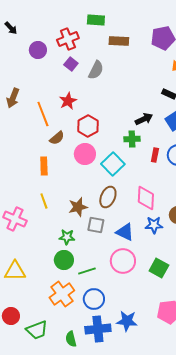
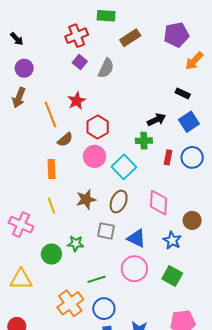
black arrow: (11, 28) -> (17, 39), moved
brown rectangle: (119, 41) -> (130, 38), turned -36
purple circle: (38, 50) -> (24, 68), moved
brown star: (78, 207) -> (86, 199), moved
blue star: (154, 225) -> (172, 240), moved, turned 30
green circle: (64, 260) -> (51, 254), moved

